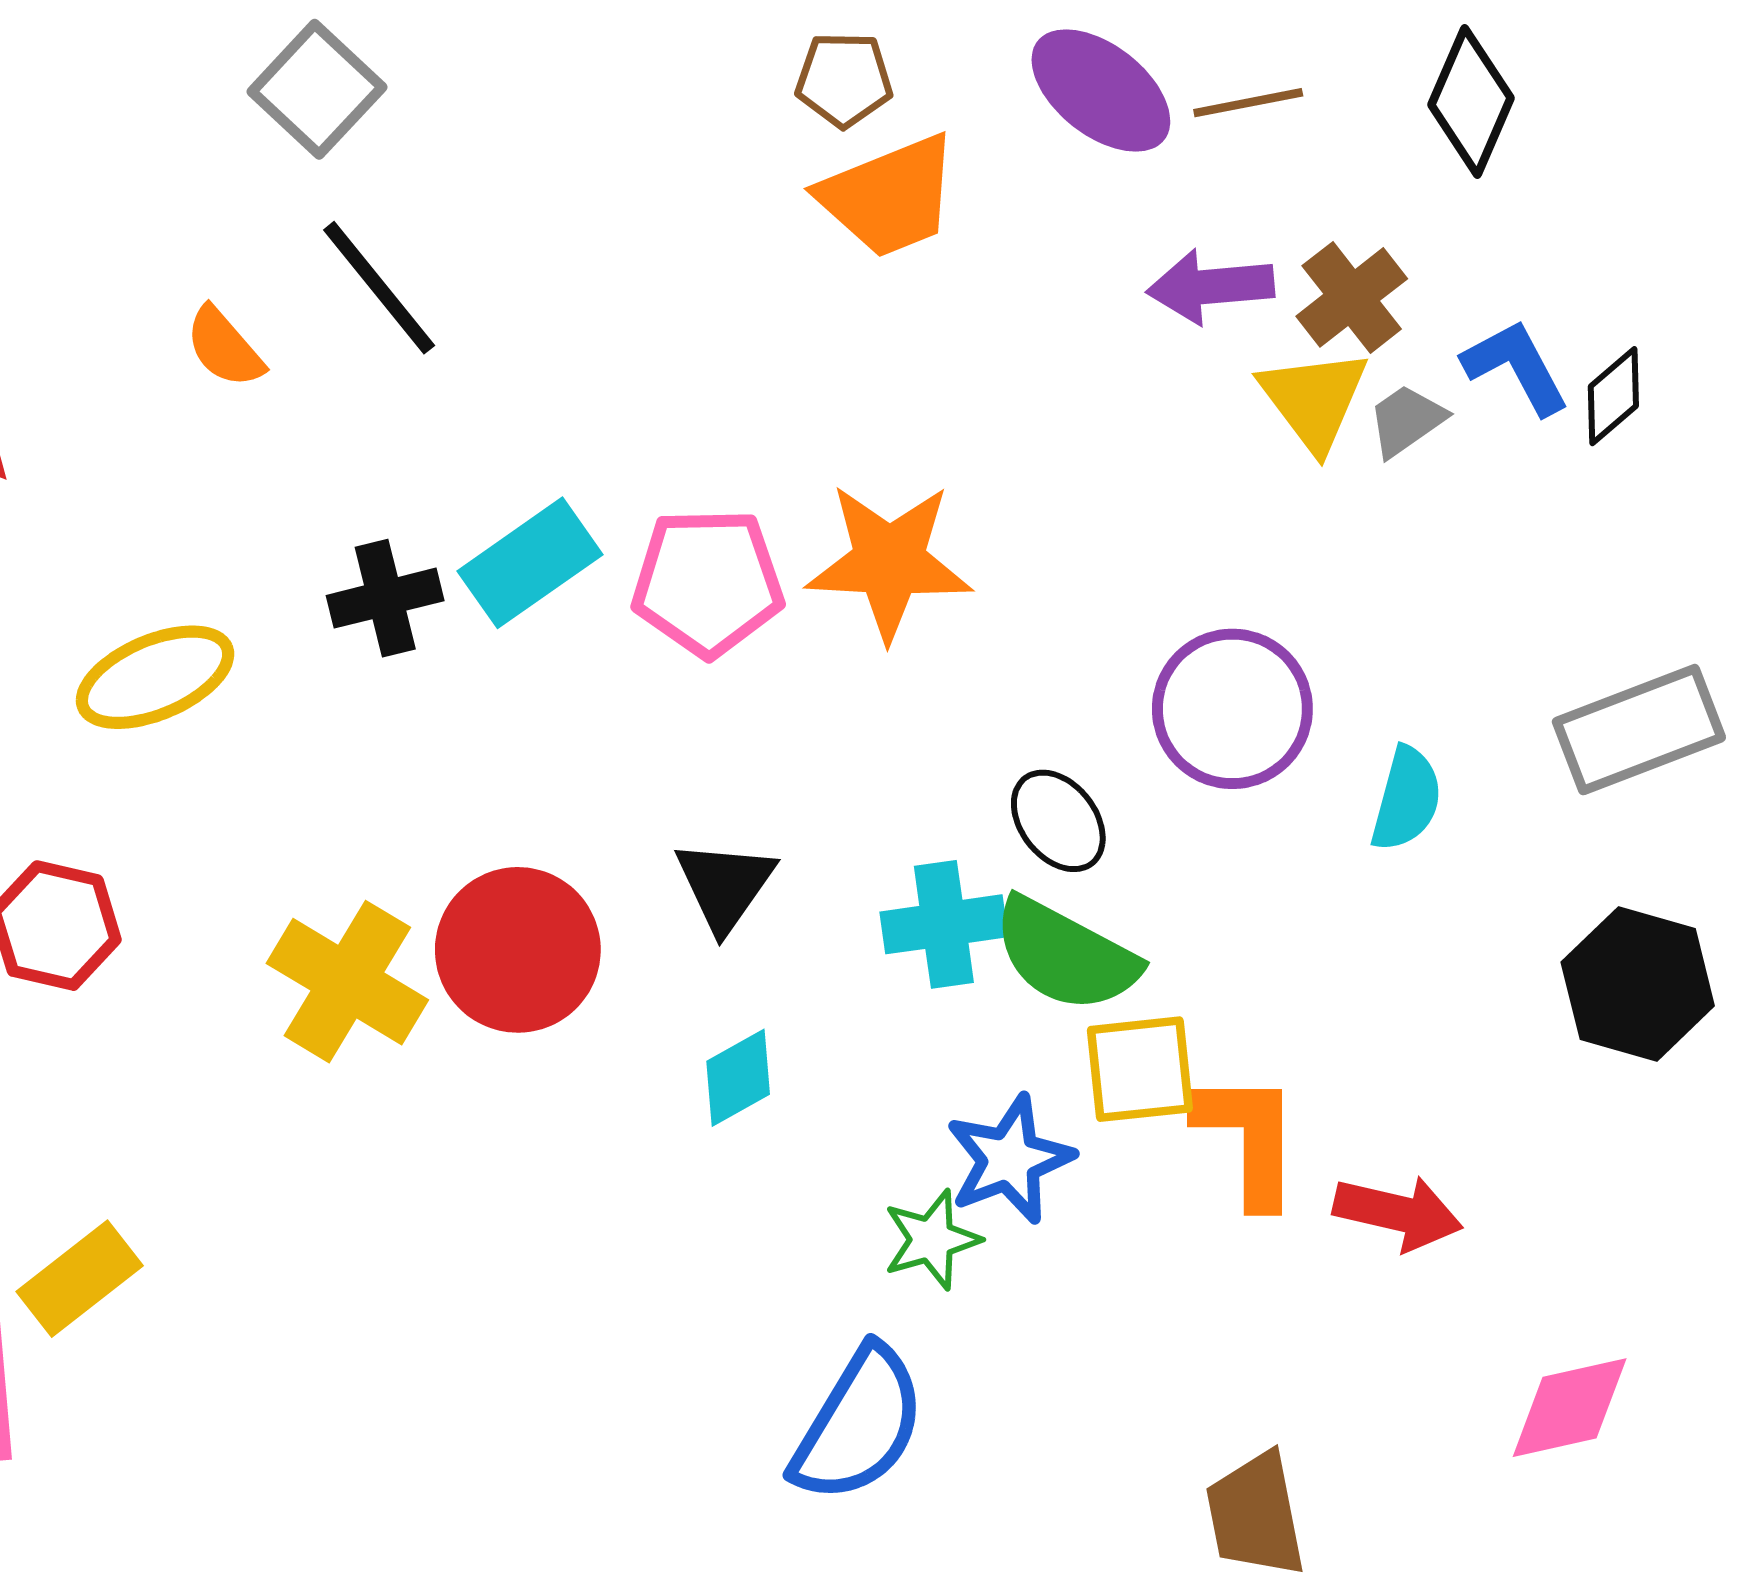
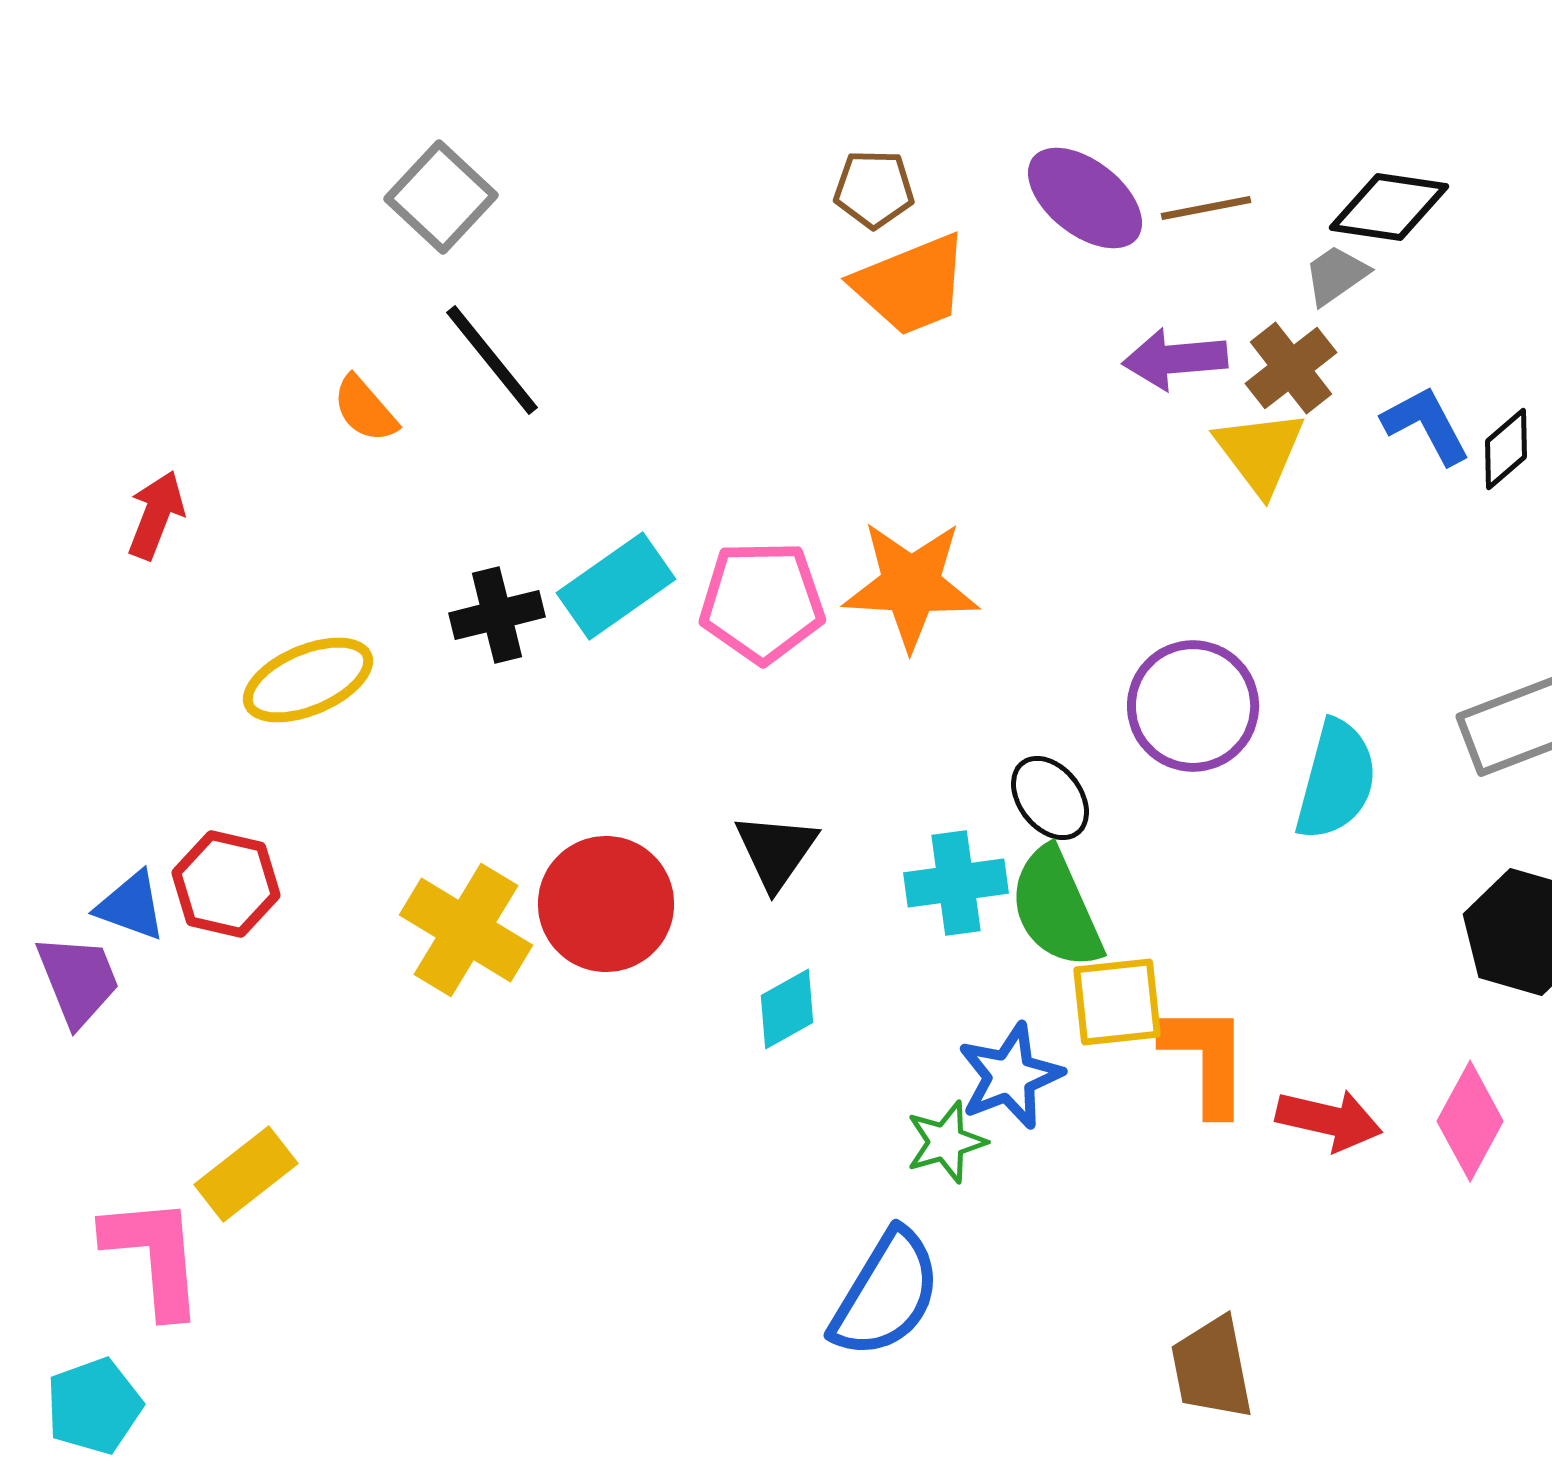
black diamond: (1471, 101) -> (1389, 207), turned 75
gray trapezoid: (1406, 420) -> (1336, 275), moved
cyan semicircle: (1406, 799) -> (1336, 780), size x1.4
green semicircle: (1066, 955) -> (1056, 908), turned 38
pink diamond: (1570, 1408) -> (1470, 1121), moved, turned -49

